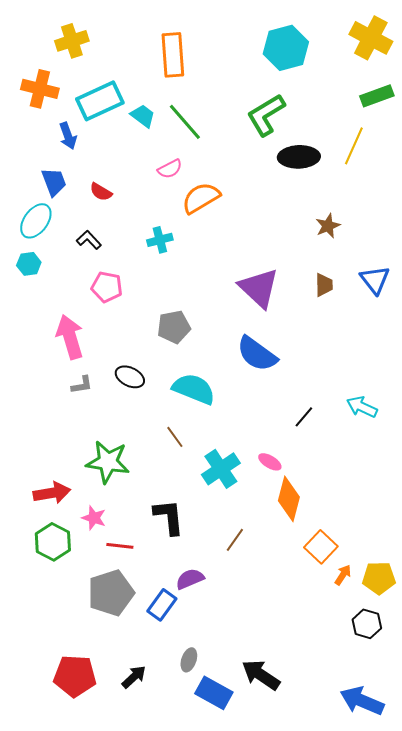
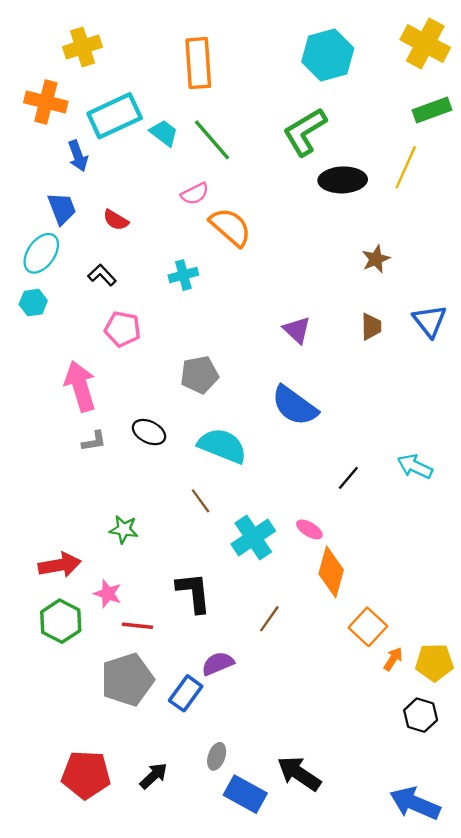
orange semicircle: (201, 198) -> (230, 227), turned 72
purple triangle: (259, 288) -> (297, 330), size x0.6
green star: (108, 462) -> (124, 529), size x0.6

